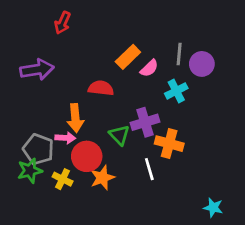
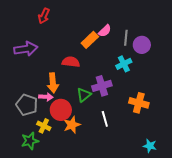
pink semicircle: (149, 68) -> (105, 31), moved
green triangle: (119, 135) -> (84, 95), turned 35
orange cross: (169, 144) -> (139, 103), moved
green star: (30, 171) -> (30, 141), moved

